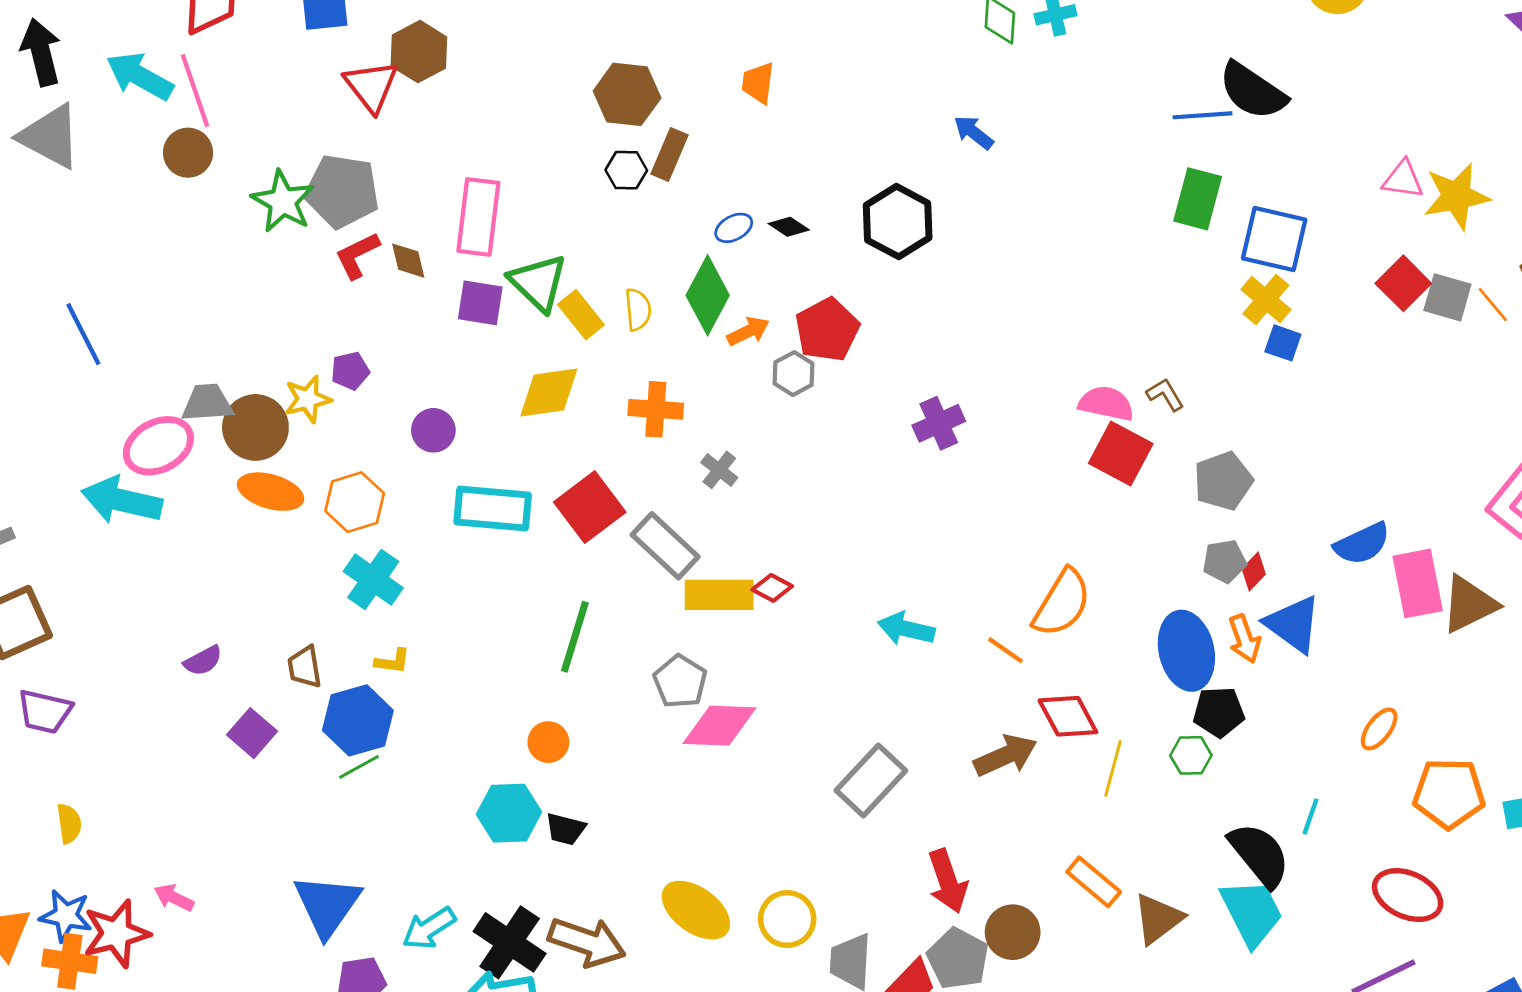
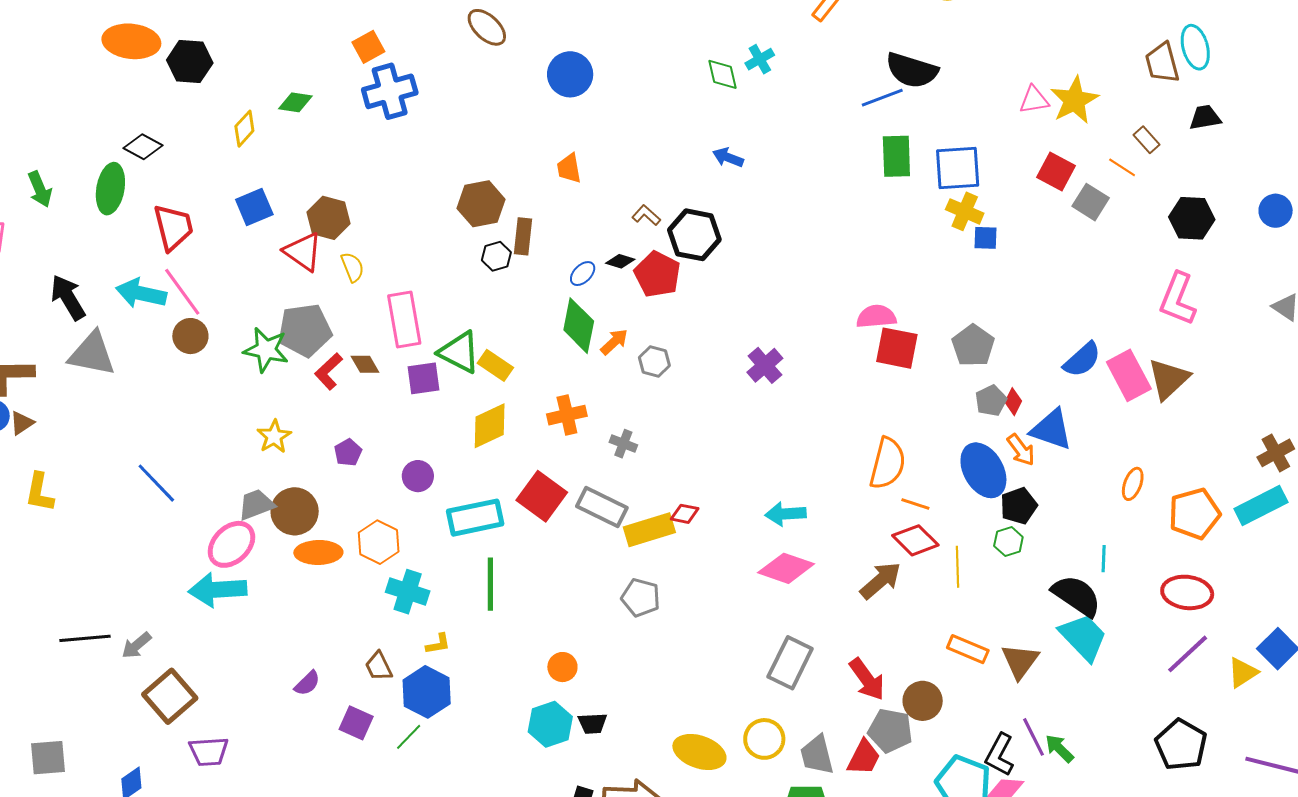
gray square: (1447, 297) -> (1091, 202), moved, turned 33
yellow semicircle: (638, 310) -> (353, 267), moved
red pentagon: (827, 330) -> (657, 274), moved
brown L-shape: (1165, 395) -> (646, 215), moved
yellow star: (308, 399) -> (274, 436), moved
green line: (575, 637) -> (490, 584), moved
orange line: (1005, 650) -> (915, 504), moved
pink diamond: (719, 726) -> (786, 568), moved, turned 34
green line: (359, 767) -> (409, 737), moved
gray rectangle: (871, 781) -> (790, 663), moved

